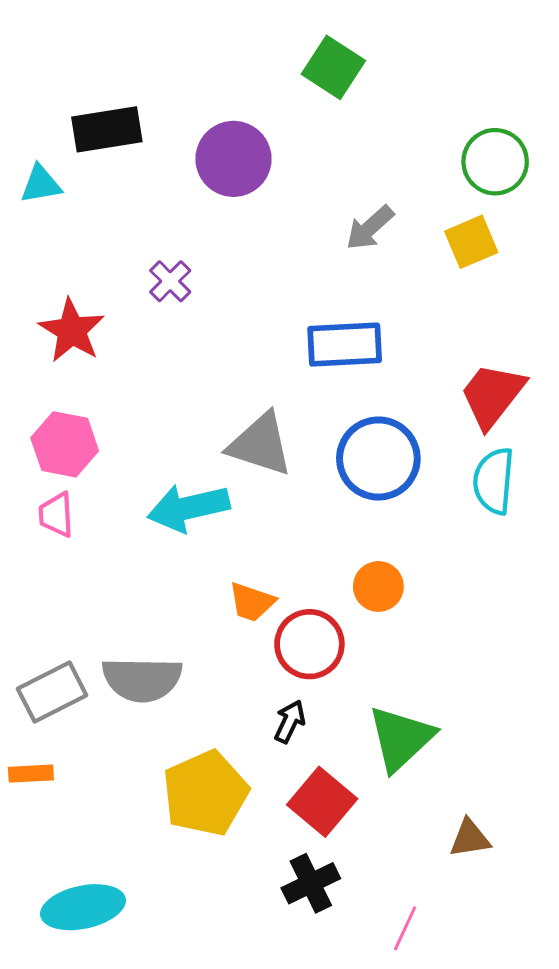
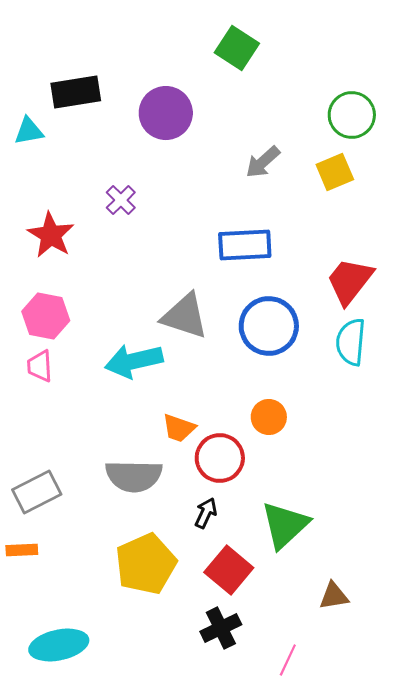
gray semicircle: (142, 679) -> (134, 476), moved

